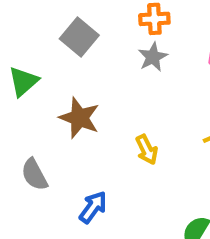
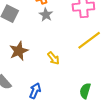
brown star: (79, 118) -> (19, 51), turned -30

